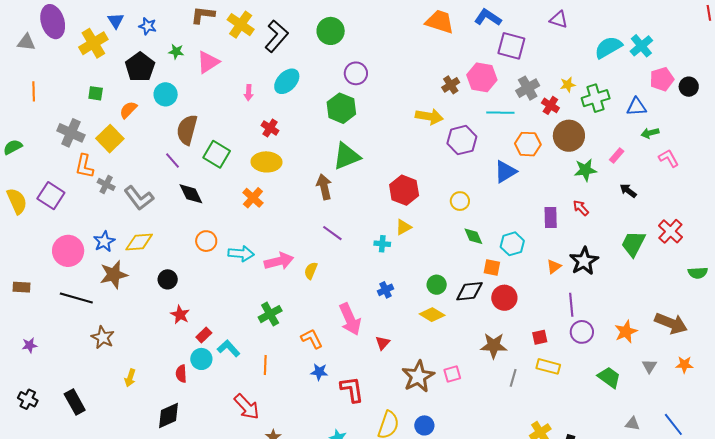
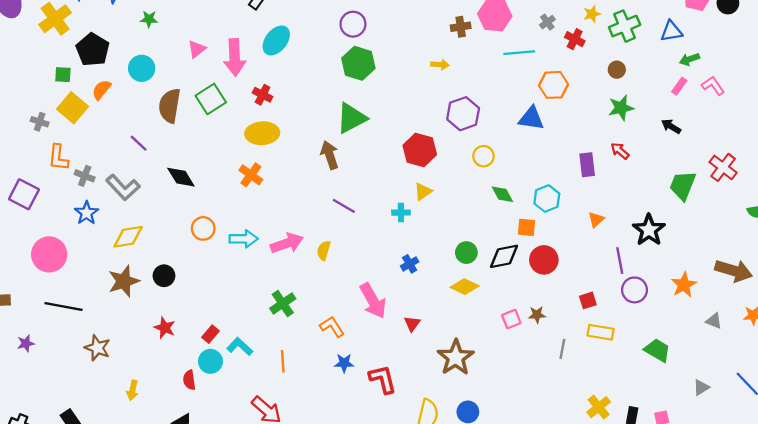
pink triangle: (208, 62) -> (197, 49), moved, size x0.7
black pentagon: (140, 67) -> (93, 50), moved
brown cross: (451, 85) -> (461, 27), turned 30
gray cross: (528, 88) -> (547, 22), size x0.6
pink arrow: (249, 93) -> (235, 57), size x2.0
green hexagon: (341, 108) -> (358, 63), moved
yellow arrow: (429, 117) -> (440, 65), size x0.6
gray cross: (71, 133) -> (40, 122), size x0.6
brown circle: (569, 136) -> (617, 70), moved, size x0.5
yellow square: (110, 139) -> (72, 108), moved
purple hexagon: (462, 140) -> (463, 114), moved
green square: (217, 154) -> (211, 99), moved, turned 32
pink rectangle: (617, 155) -> (679, 86), moved
purple line: (173, 160) -> (139, 143), moved
blue triangle: (505, 172) -> (531, 118), turned 45
blue star: (104, 241) -> (87, 213), moved
black star: (584, 261) -> (649, 230), moved
brown star: (114, 275) -> (124, 281), moved
red star: (180, 315) -> (165, 328), moved
purple star: (30, 345) -> (26, 343), moved
brown star: (494, 346) -> (537, 315), size x0.6
gray triangle: (649, 366) -> (714, 321), turned -35
pink square: (452, 374) -> (511, 319), moved
green trapezoid: (609, 377) -> (657, 350), moved
gray triangle: (632, 424) -> (701, 387), turned -35

